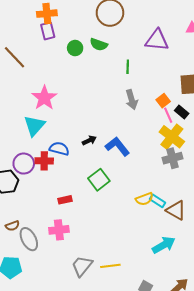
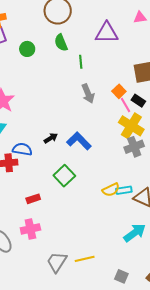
green semicircle: (99, 44) -> (61, 43), moved, turned 54
cyan rectangle: (157, 201) -> (124, 190), turned -35

